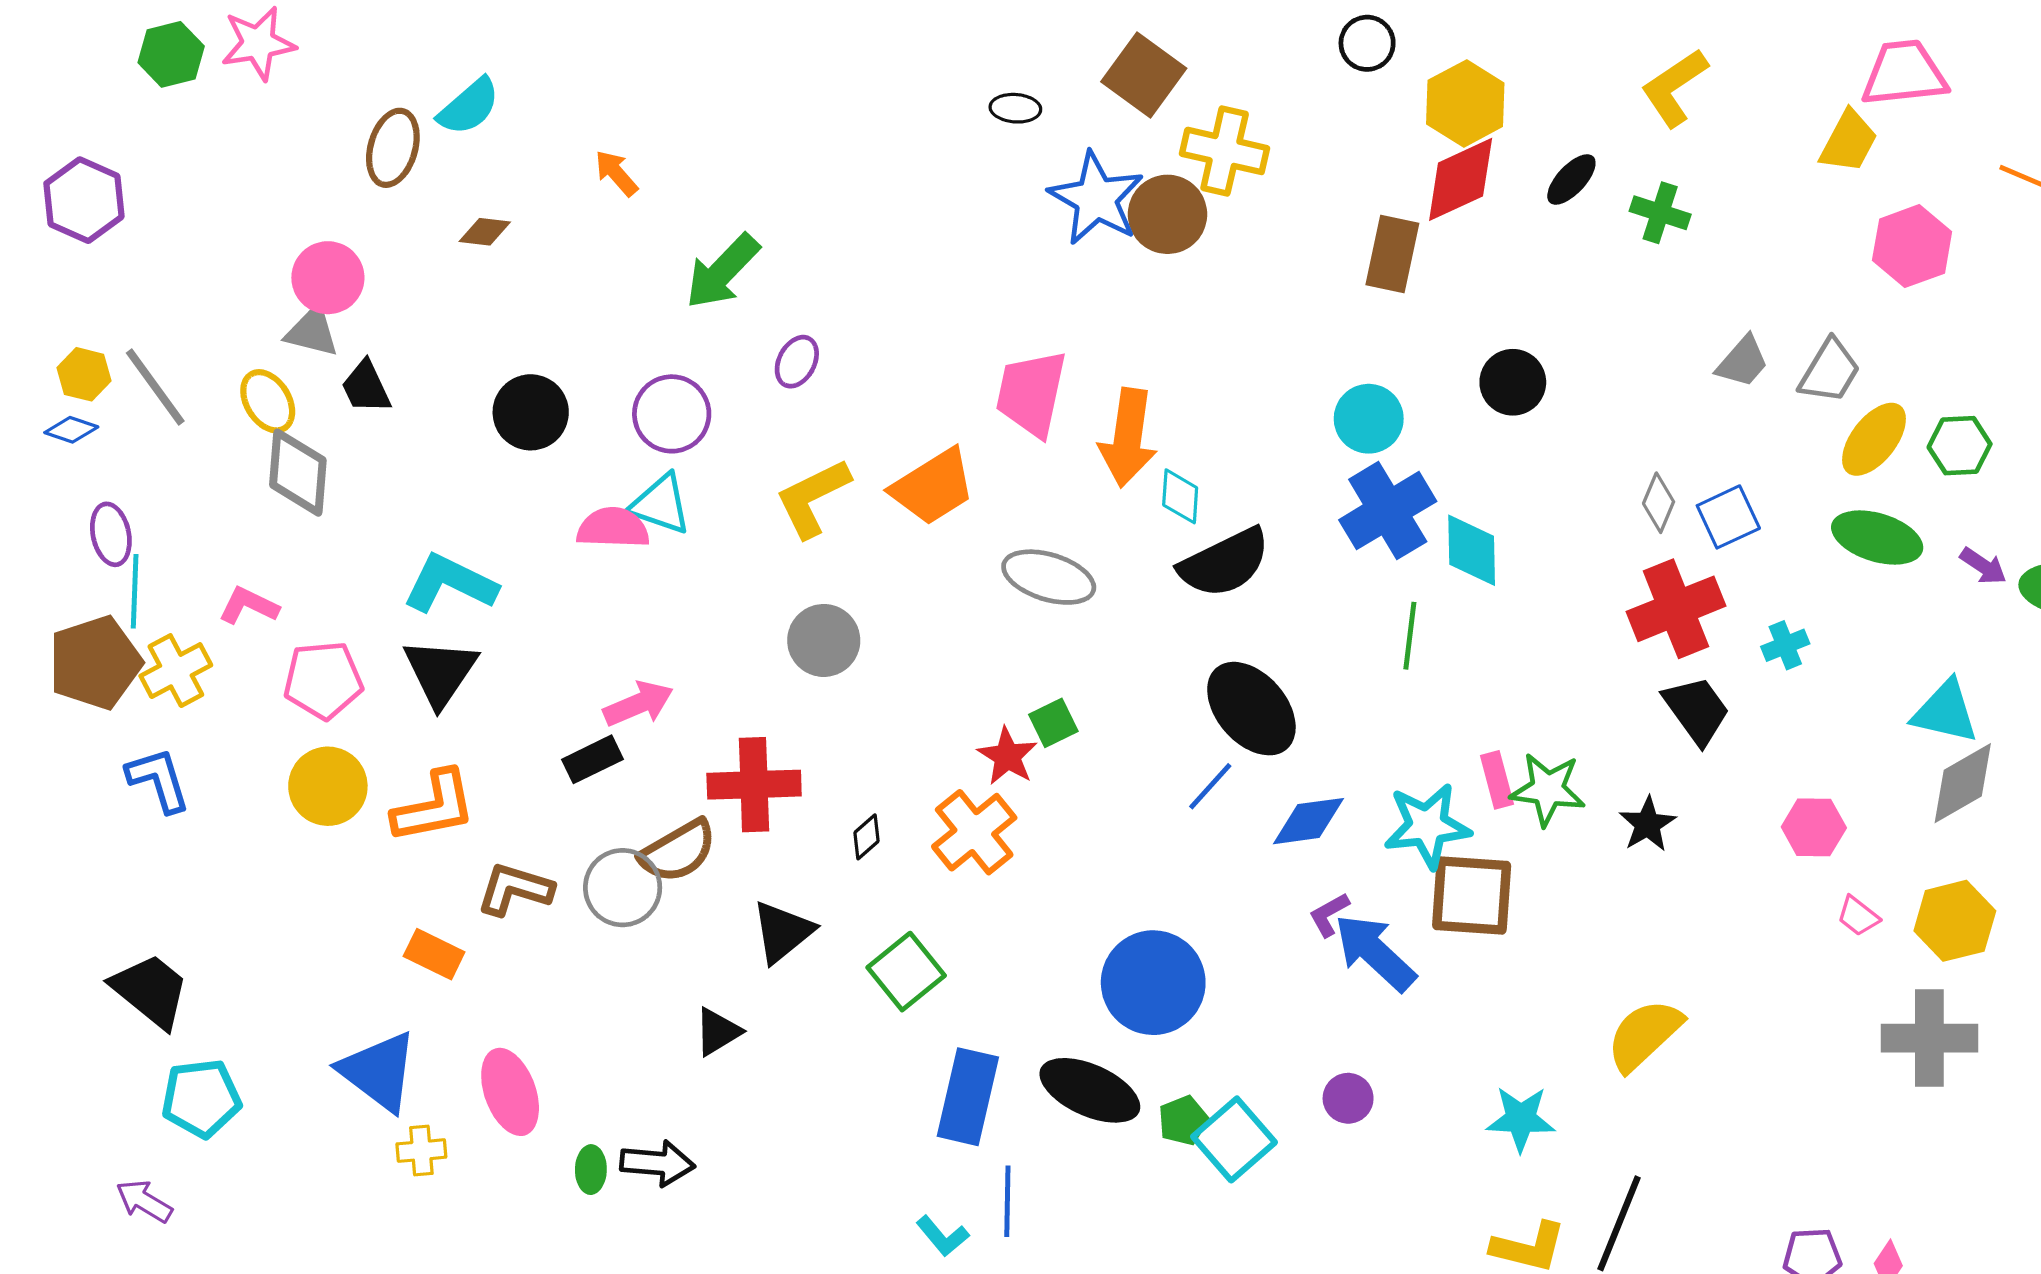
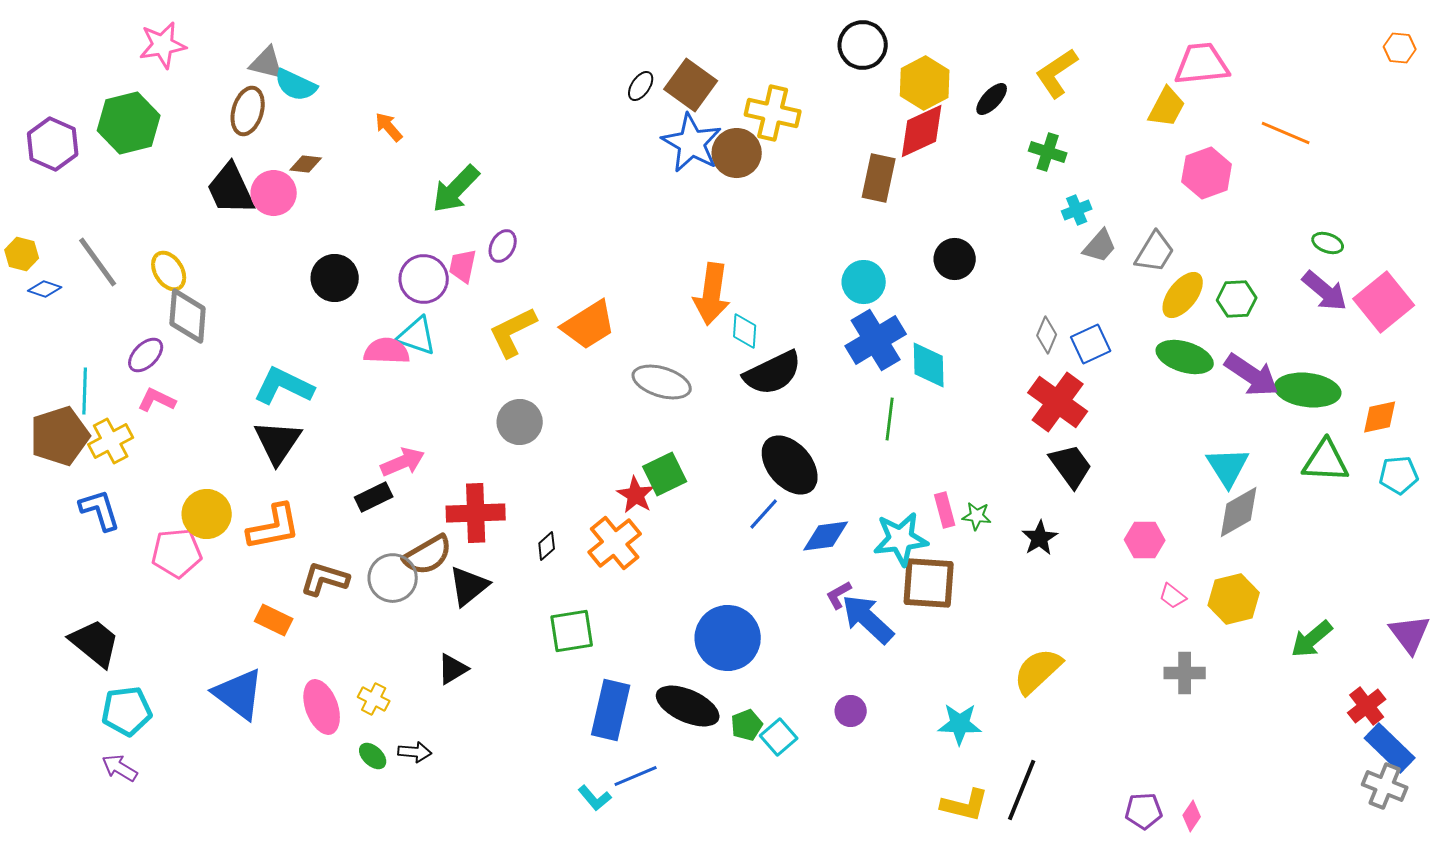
black circle: (1367, 43) -> (863, 45), size x1.4
green hexagon: (171, 54) -> (129, 123), moved, size x1.5
brown square: (1144, 75) -> (691, 85), moved
cyan semicircle: (469, 107) -> (296, 85), turned 66
black ellipse: (1015, 108) -> (641, 86), turned -60
black ellipse: (1571, 179) -> (992, 99), moved
pink circle: (328, 278) -> (274, 193), moved
gray triangle: (312, 332) -> (267, 63), moved
yellow hexagon: (84, 374) -> (22, 254), moved
black trapezoid: (366, 387) -> (231, 189), moved, size x1.5
pink trapezoid: (1031, 393) -> (463, 266), moved, size x0.6
purple ellipse: (111, 534) -> (146, 355), moved, turned 57
purple arrow: (1983, 566) -> (1252, 375), size x1.8
red cross: (1676, 609) -> (1058, 402), turned -32
cyan cross: (1785, 645) -> (1077, 210), moved
pink pentagon: (323, 680) -> (177, 553), moved
cyan triangle: (1945, 712) -> (1228, 467), turned 45
green square: (1053, 723) -> (665, 474), size x1.4
green star: (1548, 789) -> (977, 516), size x0.6
black triangle: (783, 932) -> (469, 586), moved
green square: (906, 972) -> (572, 631), turned 30
gray cross: (1929, 1038) -> (1185, 673), moved, size x0.7
cyan square: (1234, 1139) -> (779, 737), size x0.7
yellow cross: (421, 1151) -> (374, 699), moved, turned 32
black arrow: (657, 1163) -> (415, 752), size x0.7
green ellipse: (591, 1170) -> (373, 756), turned -48
purple arrow: (144, 1201) -> (120, 768), moved
blue line: (1007, 1201) -> (636, 776), turned 66

